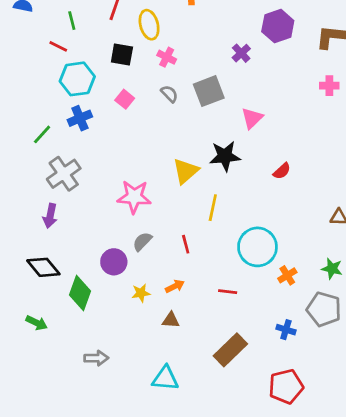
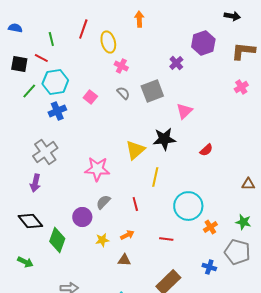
black square: (122, 54) -> (19, 64), moved
pink cross: (329, 86) -> (241, 87), turned -32
green line: (42, 134) -> (29, 91), moved

